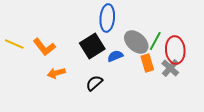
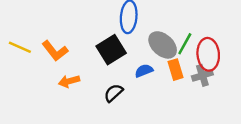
blue semicircle: (115, 56) -> (144, 71), moved
gray cross: (170, 68) -> (202, 75), turned 30

